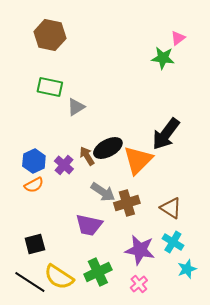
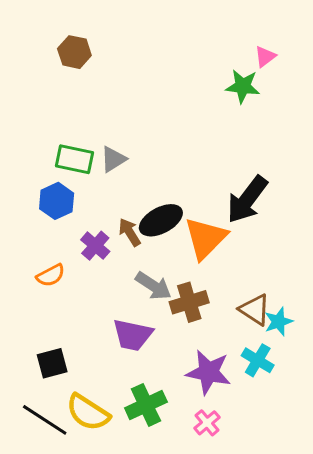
brown hexagon: (50, 35) -> (74, 52), size x0.7
green rectangle: (50, 87) -> (74, 159), moved
blue hexagon: (34, 161) -> (57, 201), moved
cyan star: (187, 269) -> (279, 322), moved

